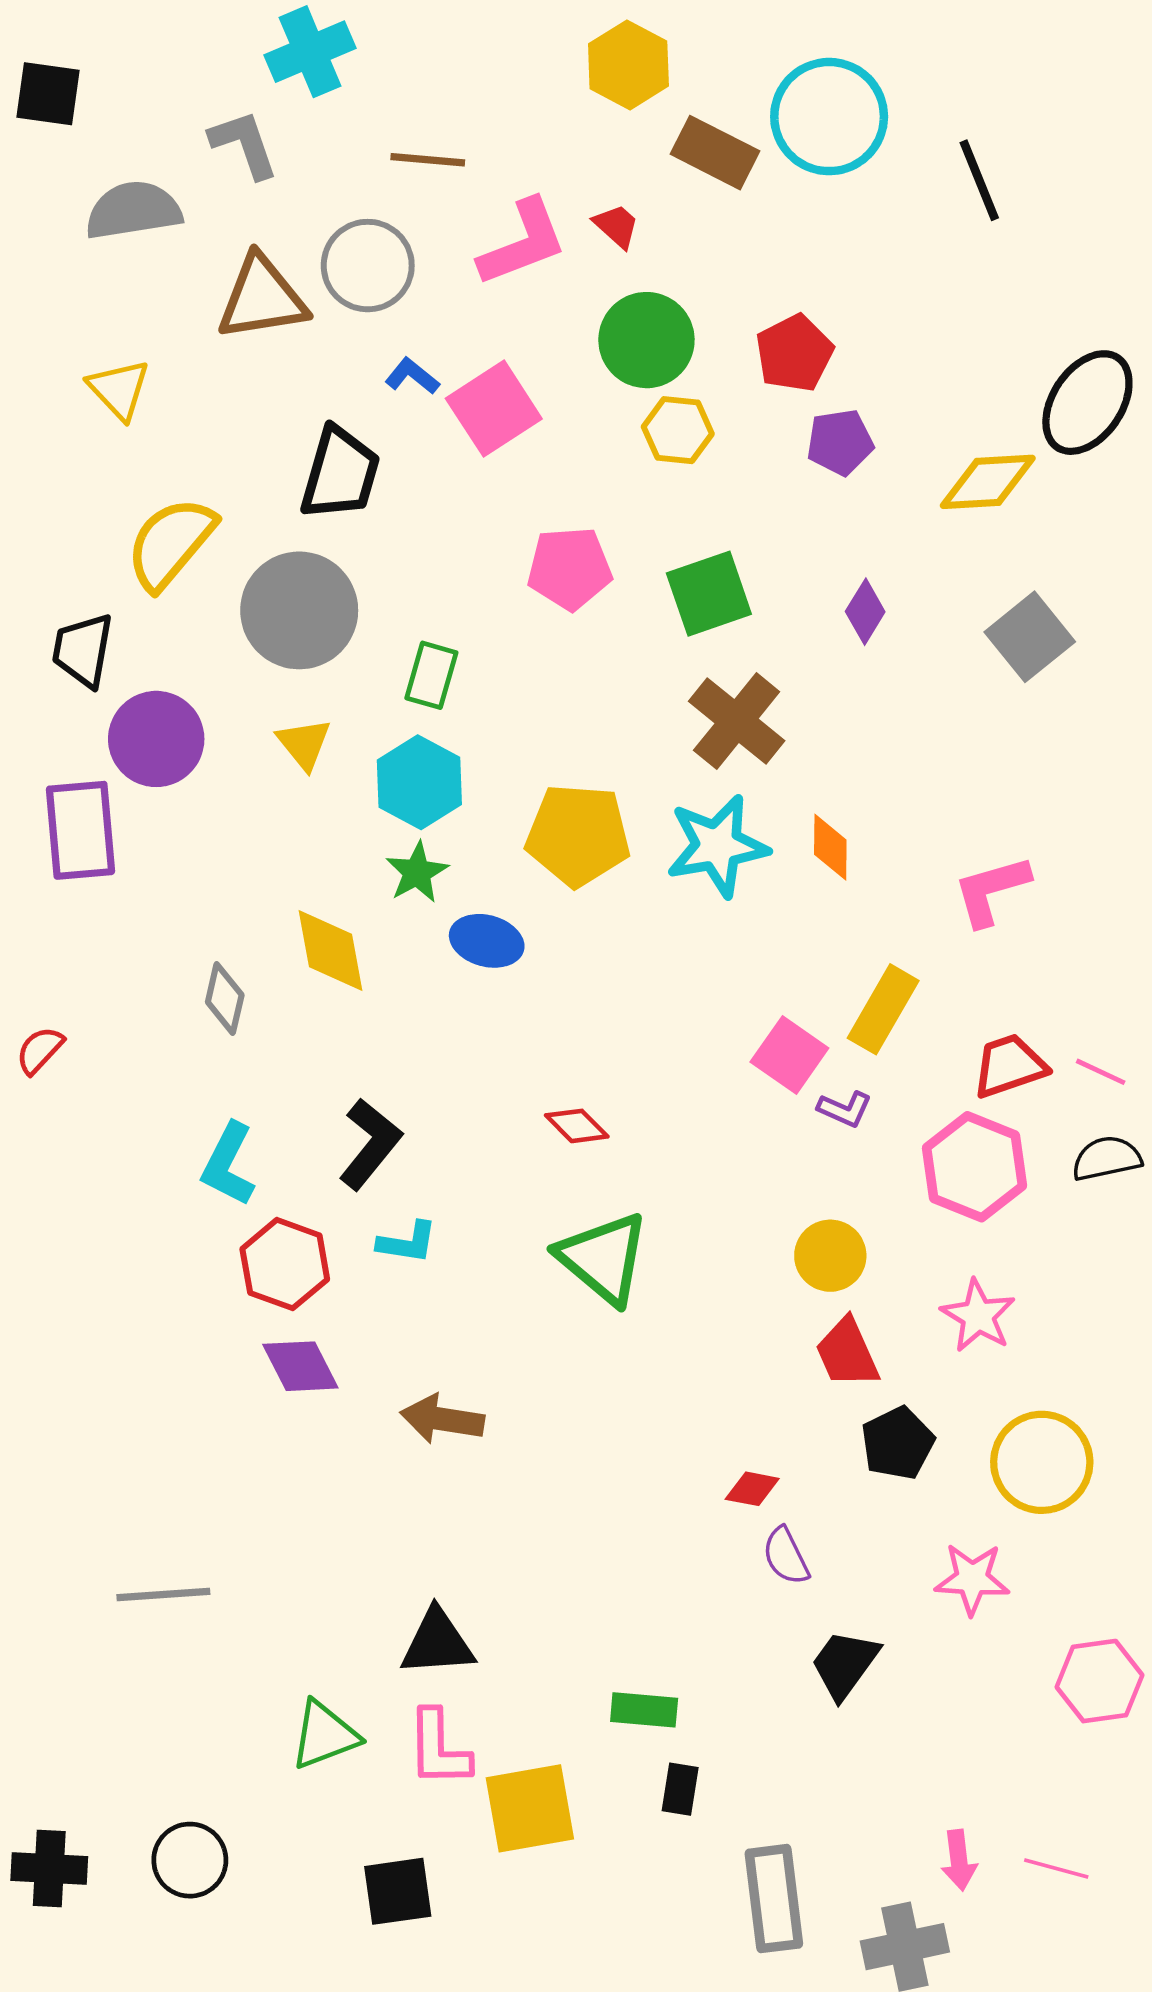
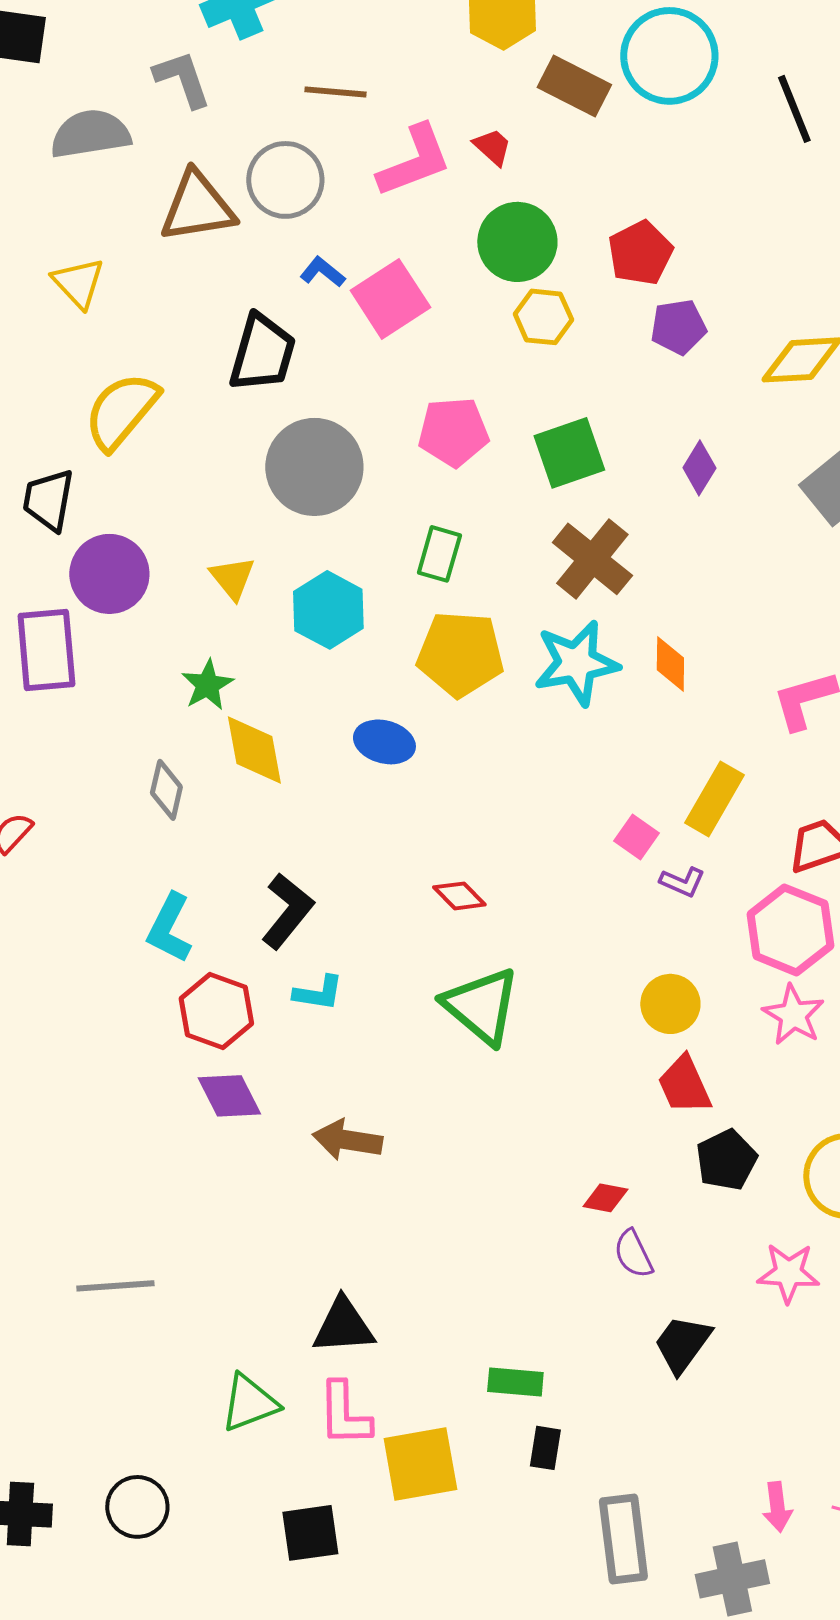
gray circle: (299, 610) -> (314, 467), moved
green rectangle: (431, 675) -> (439, 554), moved
green star: (417, 872) -> (207, 685), moved
pink square: (789, 1055) -> (636, 837), size x0.7
pink star: (978, 1316) -> (793, 1015), moved

